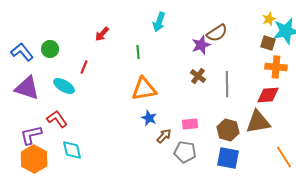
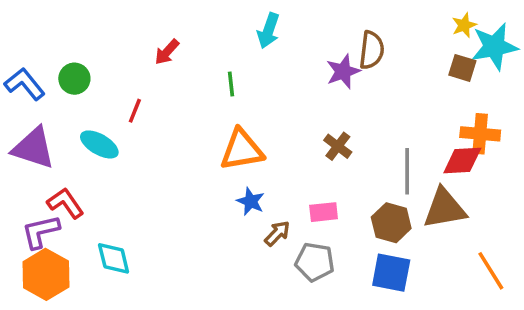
brown semicircle: (217, 33) -> (372, 50), turned -50
orange cross: (276, 67) -> (480, 134), moved
brown cross: (198, 76) -> (338, 146), moved
gray line: (227, 84) -> (407, 171), moved
red L-shape: (57, 119) -> (66, 203), moved

